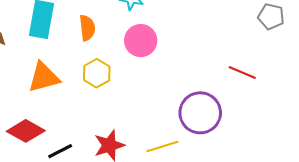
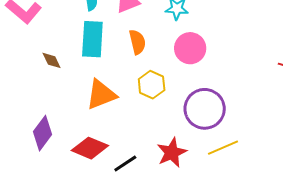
purple circle: (200, 113) -> (205, 109), moved

